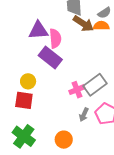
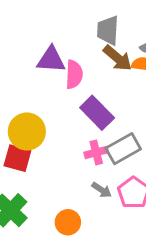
purple rectangle: (50, 57) -> (97, 113), moved
yellow circle: (28, 81) -> (27, 131), size x1.6
gray arrow: (84, 115) -> (102, 190), turned -88

